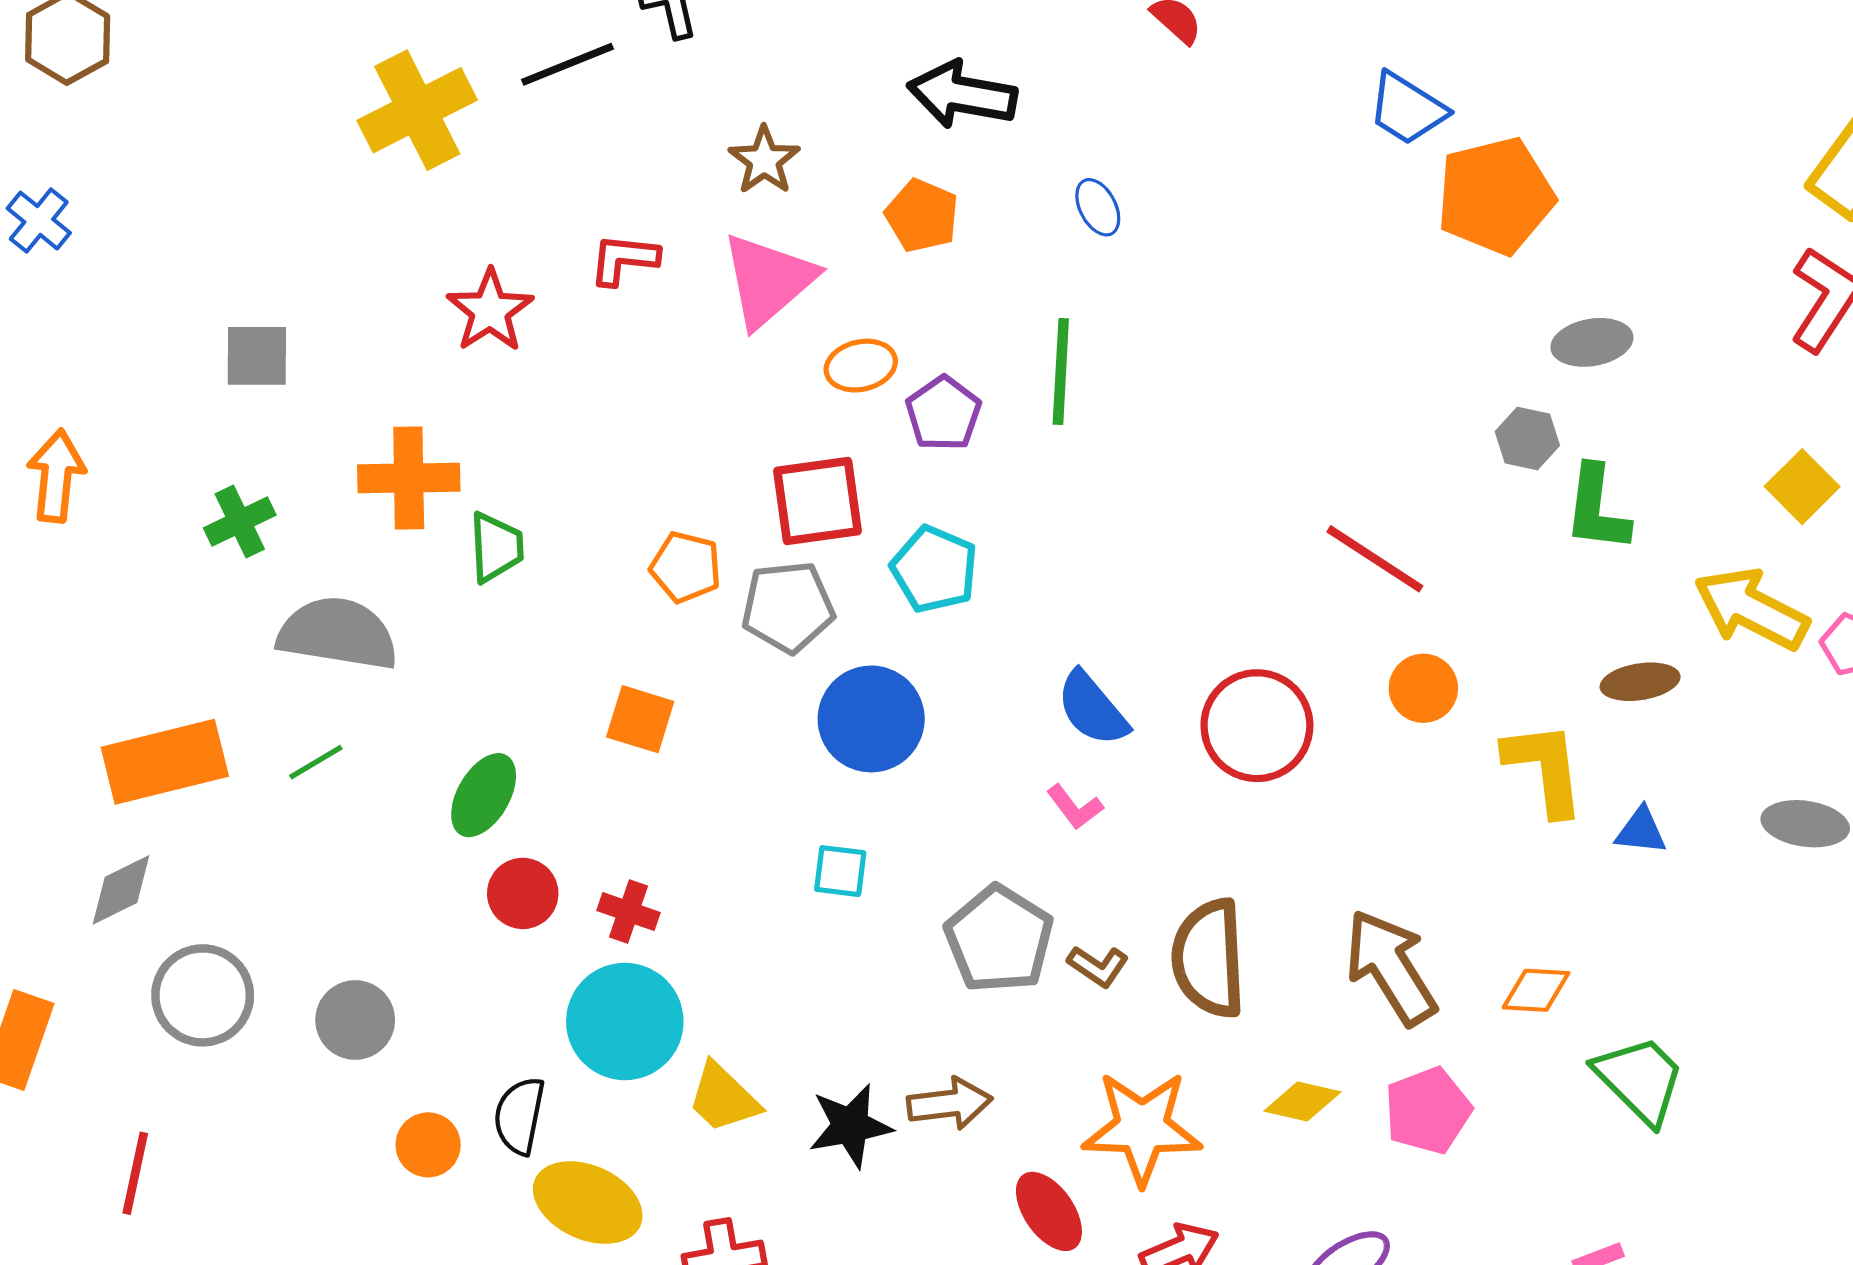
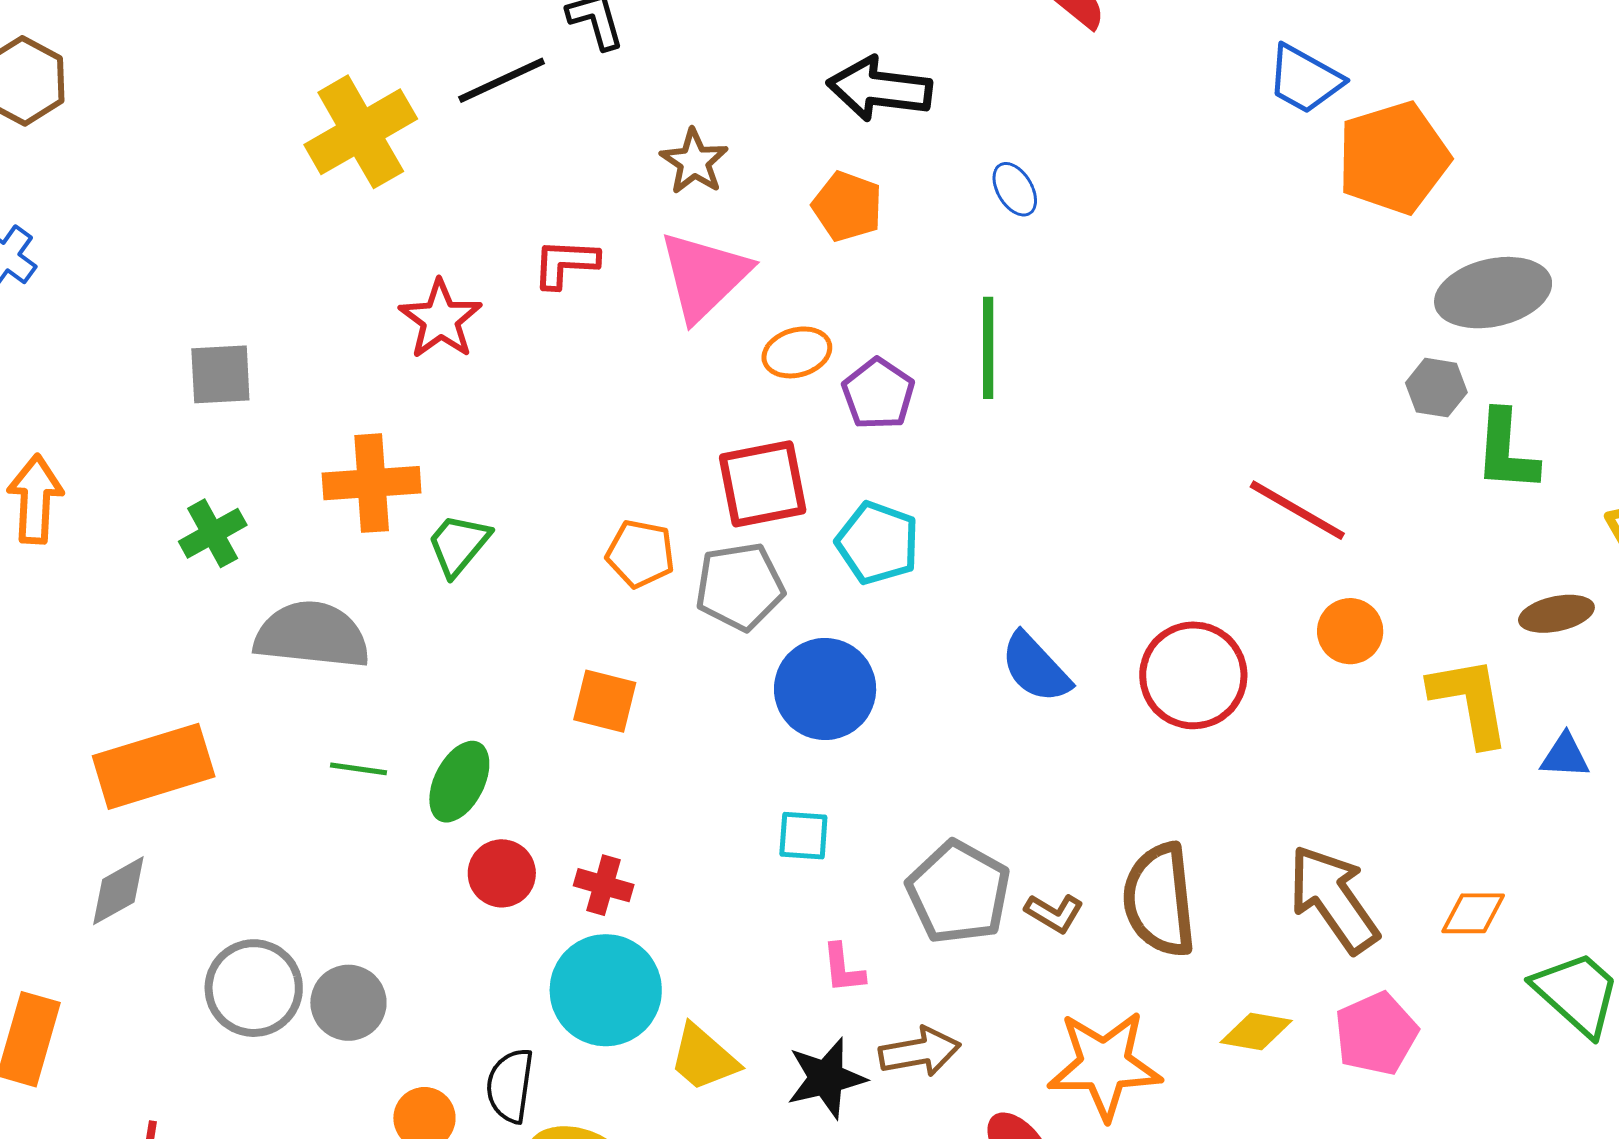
gray ellipse: (1592, 342) -> (1493, 293), size x1.5
green trapezoid: (496, 547) -> (458, 545), turned -134
green line: (316, 762) -> (359, 769), moved, turned 42
pink L-shape: (1075, 807) -> (843, 968), moved, turned 34
gray circle: (203, 995) -> (254, 988), moved

